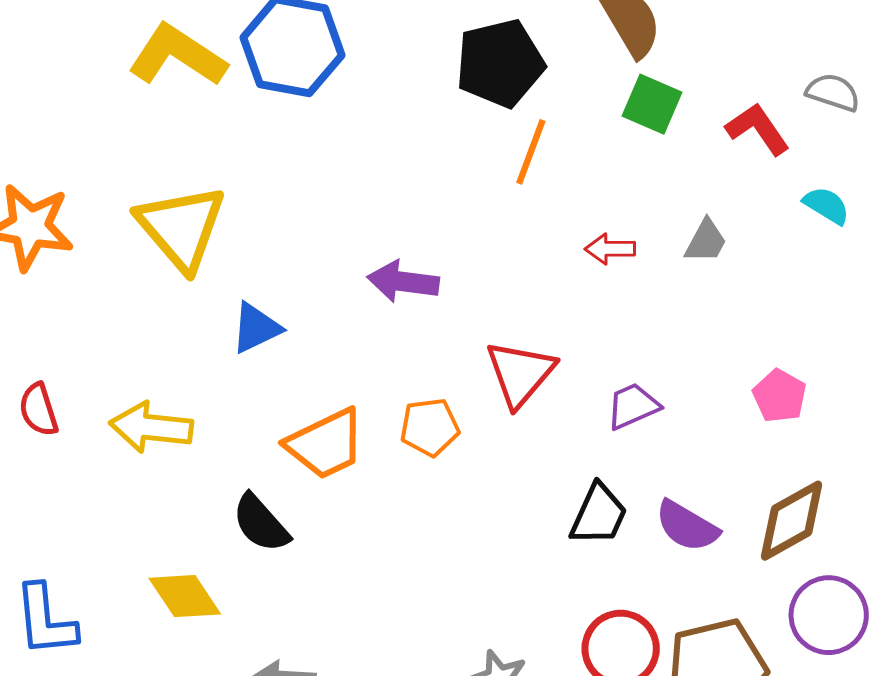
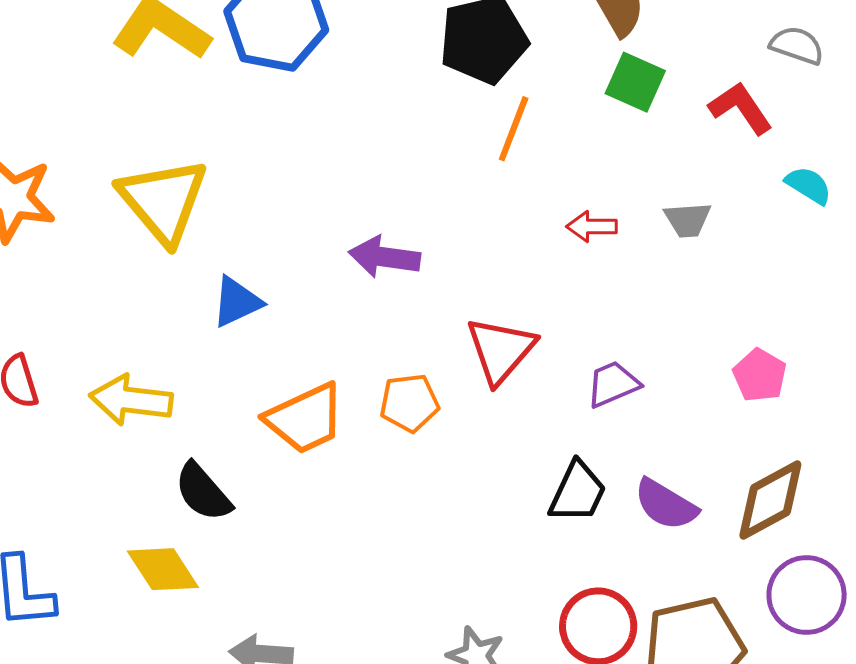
gray semicircle: (833, 92) -> (797, 45), moved
gray trapezoid: (706, 241) -> (688, 220), turned 57
black semicircle: (261, 523) -> (203, 492), moved

